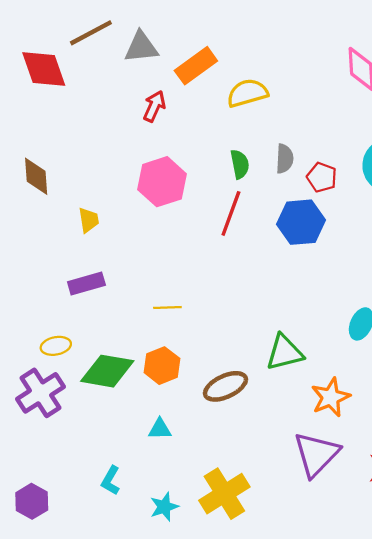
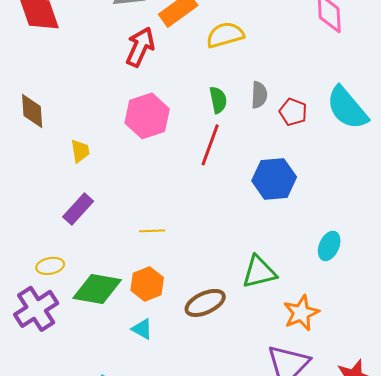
red arrow: (154, 106) -> (140, 47), size x1.4
blue hexagon: (301, 222) -> (274, 179), moved
purple rectangle: (86, 283) -> (78, 209), turned -32
cyan triangle: (160, 429) -> (142, 329), moved, turned 30

